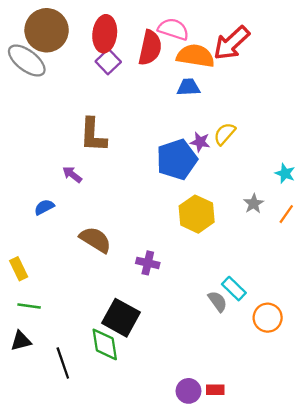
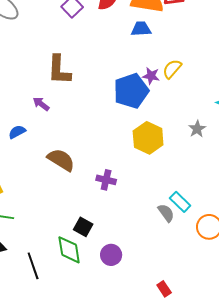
black square: (121, 318) -> (83, 227), size x0.6
red rectangle: (215, 390) -> (164, 289), turned 56
purple circle: (188, 391) -> (111, 255), moved

